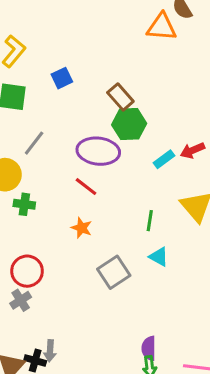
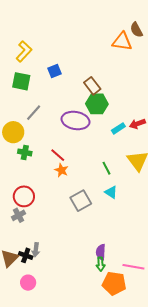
red line: (86, 187) -> (58, 155), moved
green line: (150, 221) -> (107, 168), turned -40

